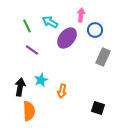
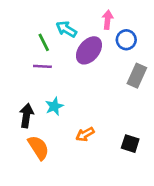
green line: (27, 26) -> (44, 42), moved
purple line: (32, 50) -> (42, 66), turned -32
orange arrow: (62, 91) -> (85, 134), moved, turned 48
orange semicircle: (29, 111) -> (38, 148), turned -30

